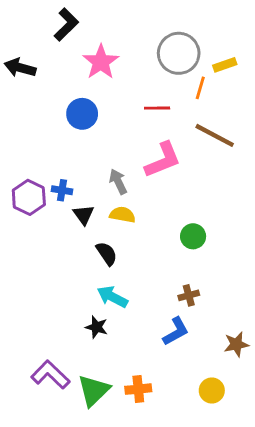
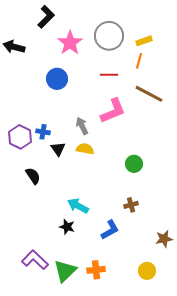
gray circle: (179, 53) -> (109, 36), moved
yellow rectangle: (225, 65) -> (144, 41), moved
black semicircle: (107, 254) -> (33, 176), moved
blue L-shape: (176, 331) -> (110, 230), moved

